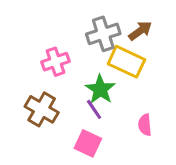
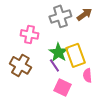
pink cross: (55, 62) -> (29, 34), turned 30
yellow rectangle: (126, 62) -> (75, 55), moved, turned 45
pink square: (88, 143) -> (62, 87), moved

